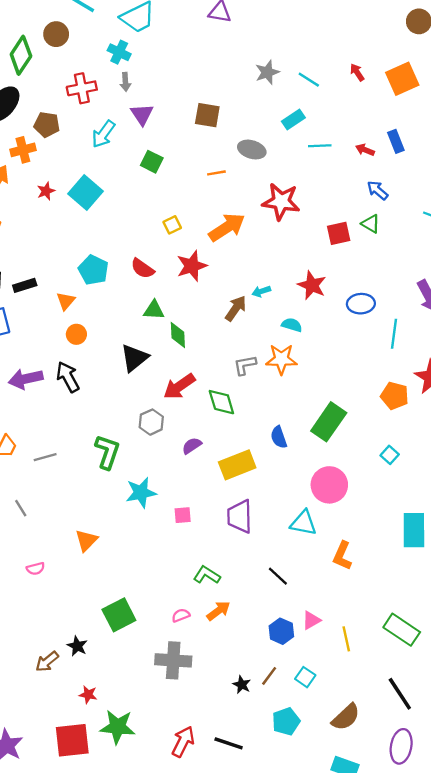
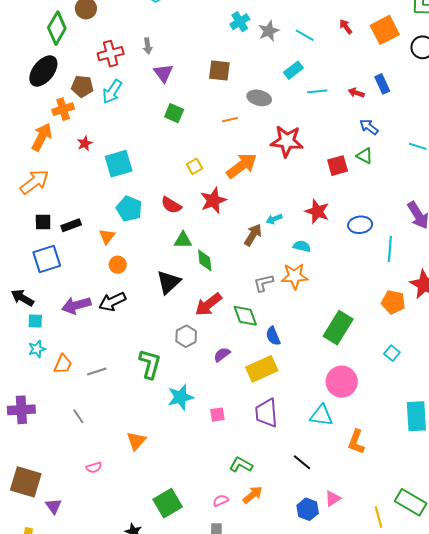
cyan cross: (119, 52) -> (240, 22), moved, turned 36
cyan arrow: (103, 134) -> (112, 92), moved
cyan square: (86, 192) -> (119, 164), moved, turned 36
black arrow: (68, 377) -> (112, 302), turned -84
blue semicircle: (279, 437) -> (273, 336), moved
yellow line: (346, 639) -> (379, 517), moved

